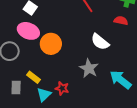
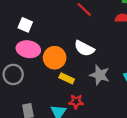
white semicircle: (100, 42) -> (84, 48), moved
yellow rectangle: (34, 77) -> (67, 78), moved

